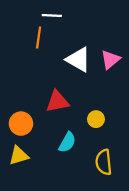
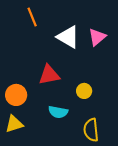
orange line: (39, 38) -> (32, 17), turned -30
cyan semicircle: (67, 142) -> (58, 112), turned 72

